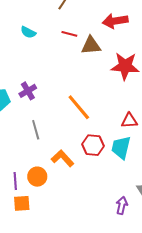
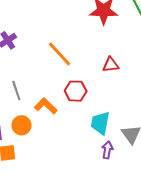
gray line: (36, 130) -> (16, 91), moved
cyan trapezoid: (121, 148) -> (100, 123), moved

